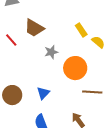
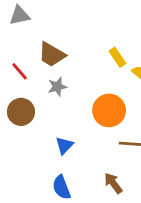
gray star: (51, 52) -> (57, 87), moved
brown circle: (12, 95) -> (21, 112), moved

